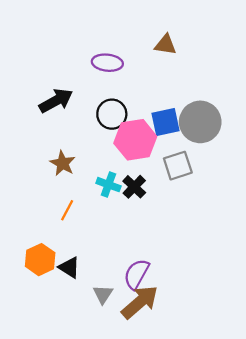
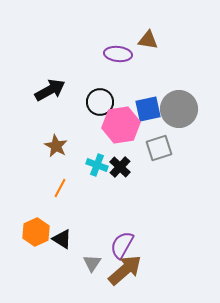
purple ellipse: (107, 63) -> (118, 54), moved

